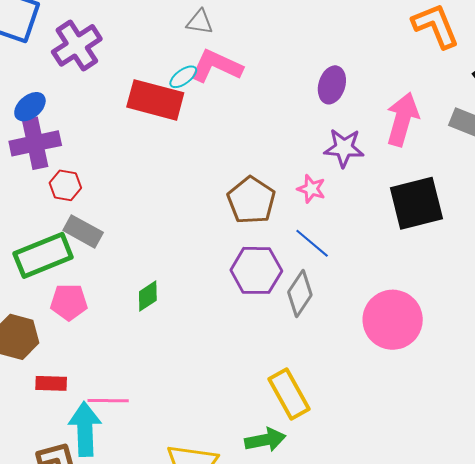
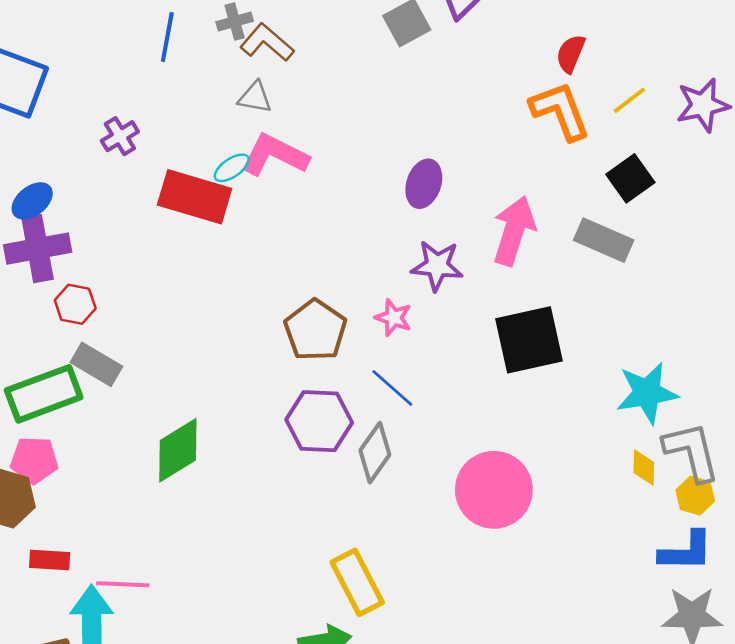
purple cross: (77, 45) -> (120, 136), moved, size x0.6
green diamond: (148, 296) -> (178, 450), size x1.6
pink pentagon: (69, 302) -> (34, 460), moved

